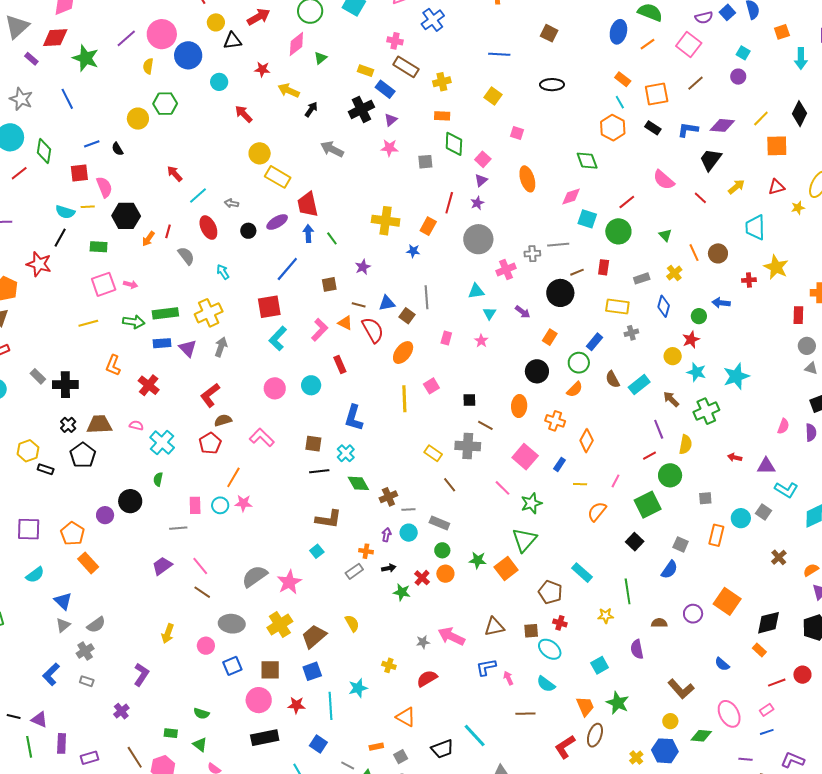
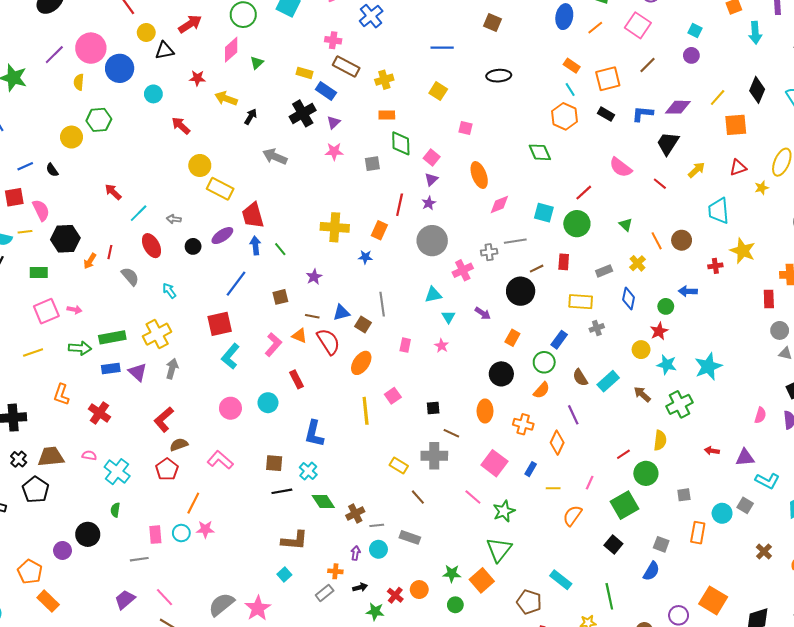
pink diamond: (571, 197) -> (499, 205), moved
purple line: (659, 429) -> (573, 415), moved
green circle: (442, 550) -> (455, 605), moved

